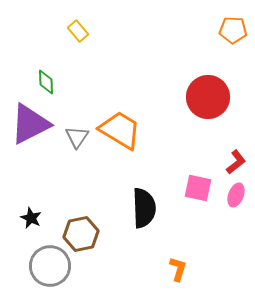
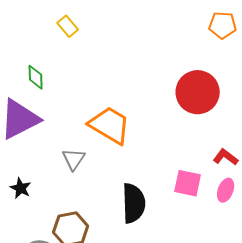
gray triangle: (77, 137) -> (74, 159), moved
red L-shape: (236, 162) -> (226, 157), turned -105
black star: (31, 218) -> (21, 188), moved

